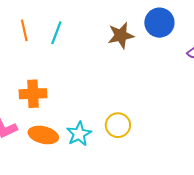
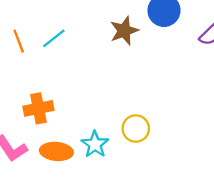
cyan line: (56, 33) -> (54, 38), turned 40

